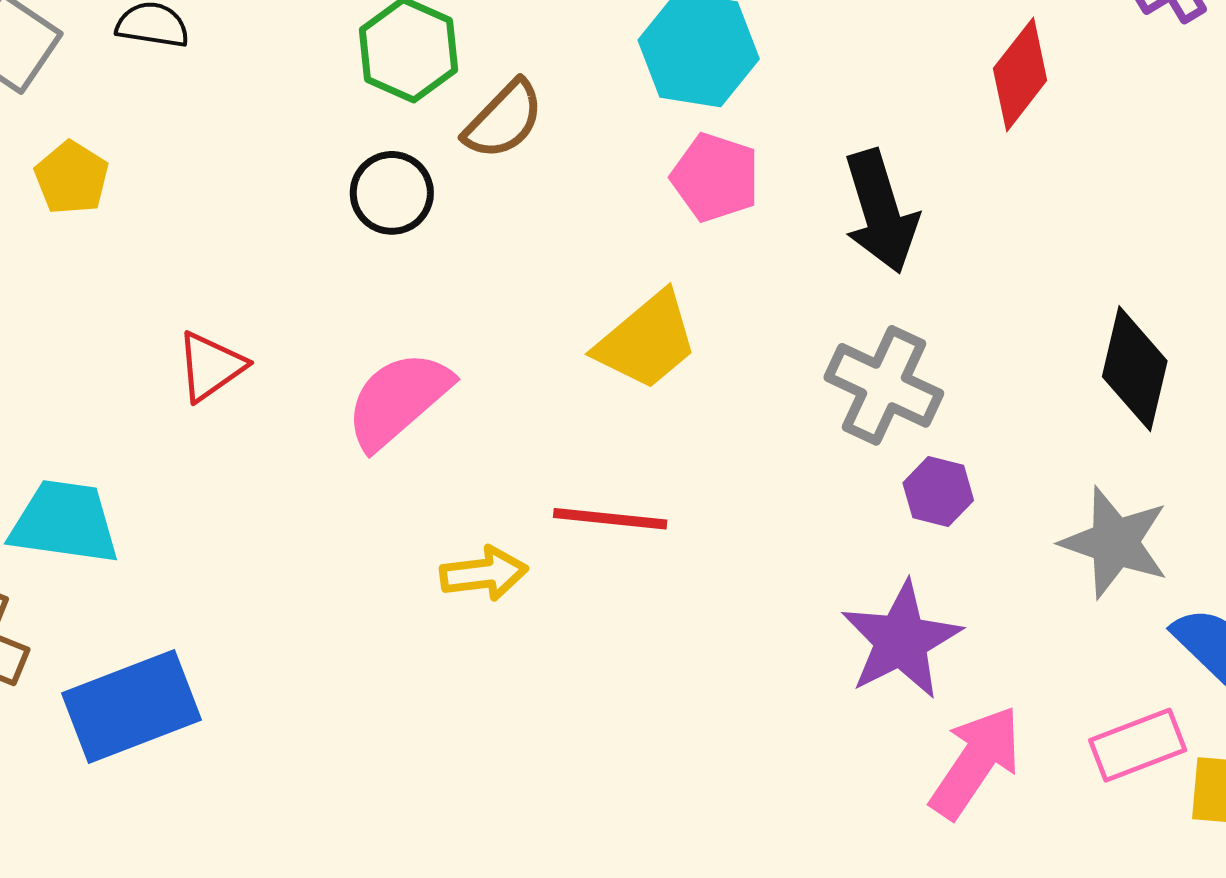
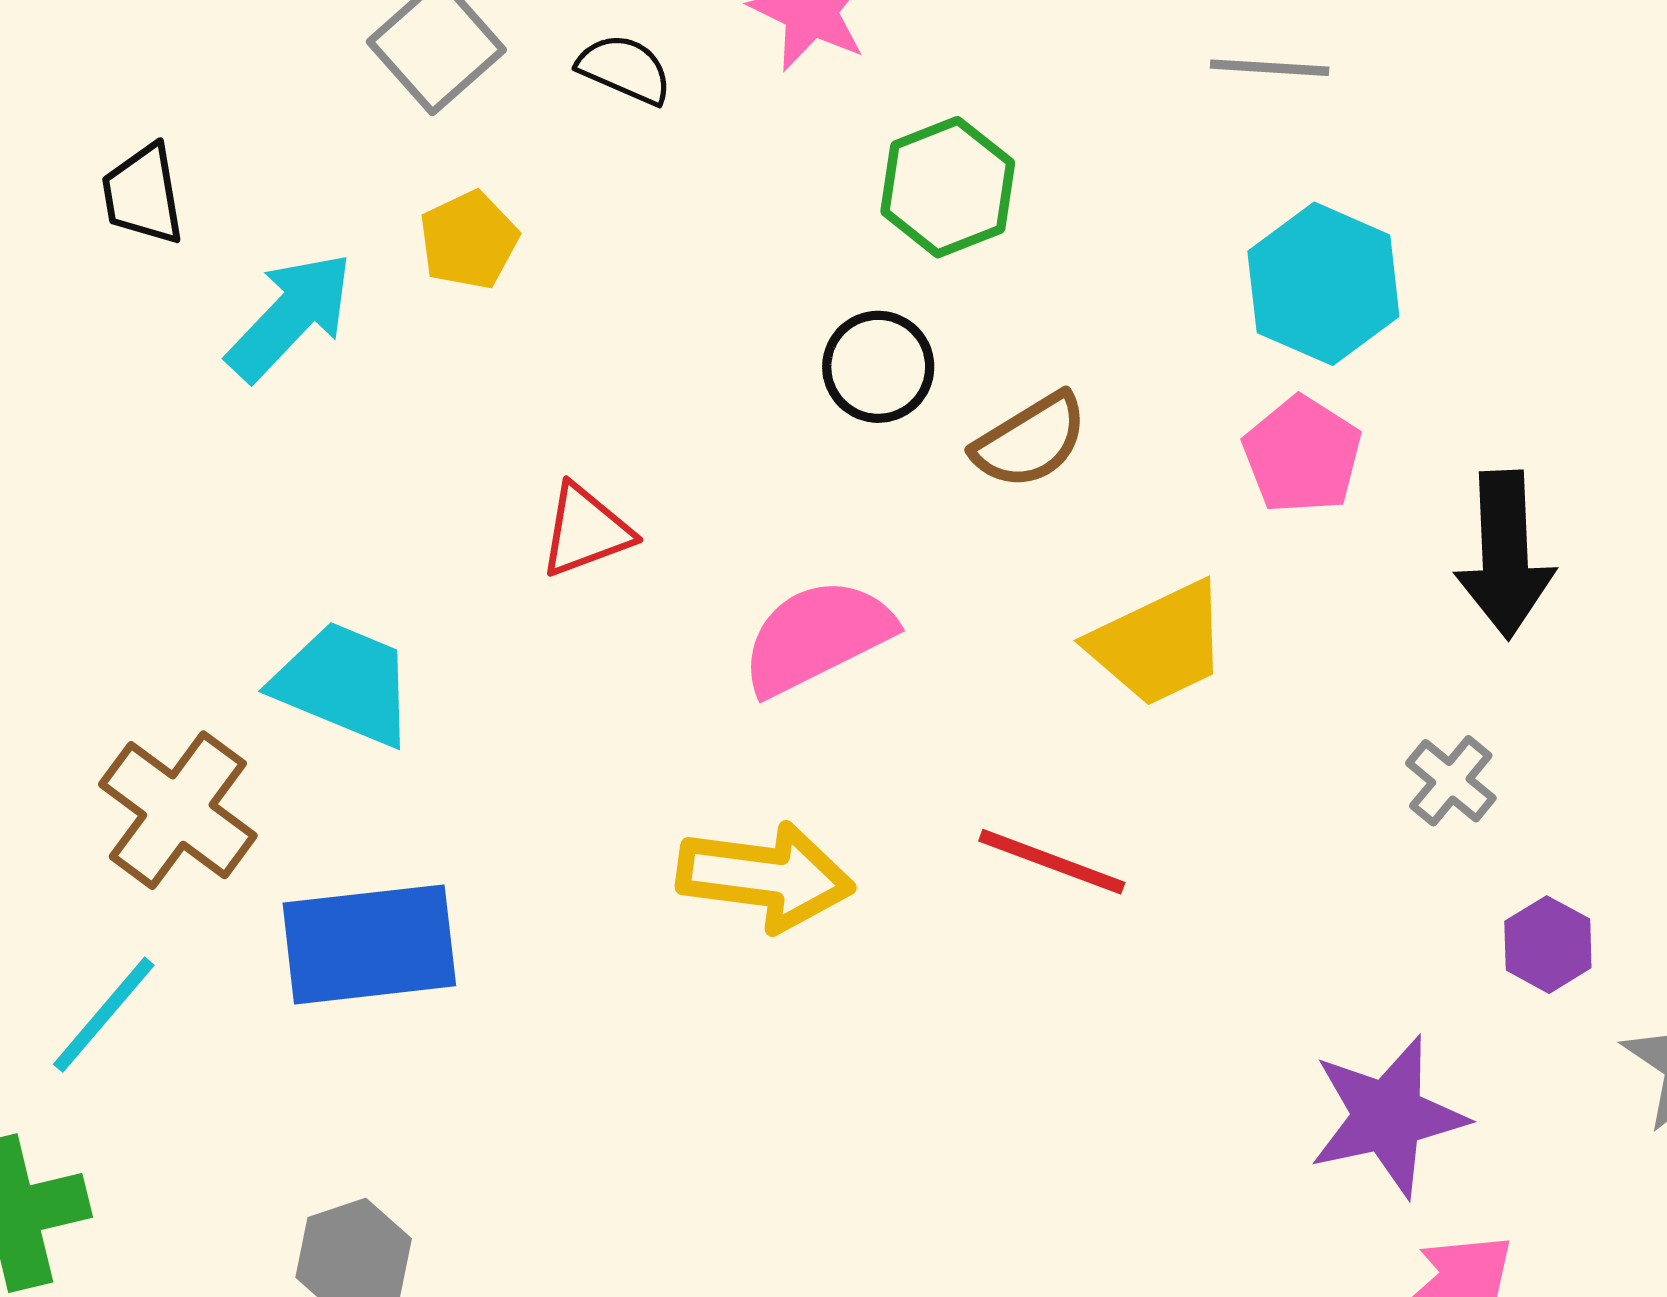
brown semicircle: (504, 120) -> (1030, 441), moved
gray cross: (884, 385) -> (1451, 781), size x0.6
purple hexagon: (938, 492) -> (1548, 945), moved
yellow arrow: (484, 574) -> (765, 877), moved, size x1.5

